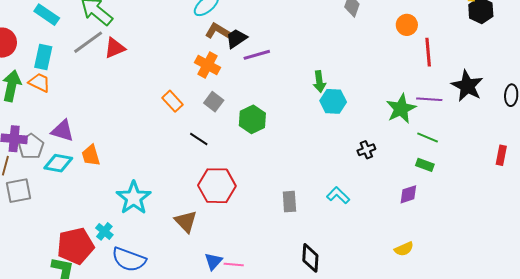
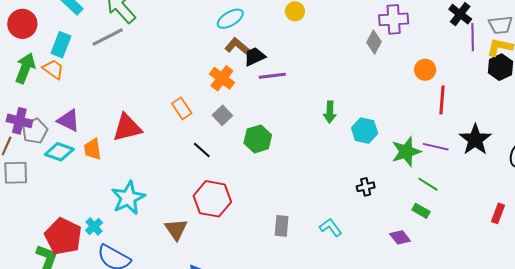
red triangle: (115, 48) -> (127, 128), moved, size x1.4
cyan hexagon: (333, 101) -> (365, 131), moved
purple diamond: (408, 194) -> (400, 237), turned 60
red pentagon: (75, 246) -> (63, 236), turned 30

